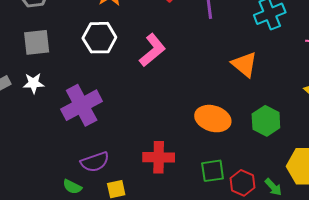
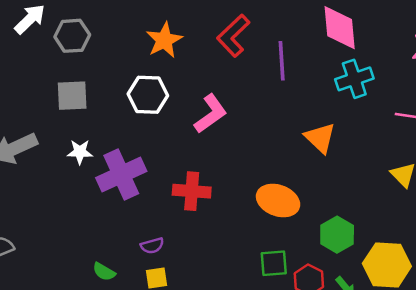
white star: (34, 83) -> (80, 152), moved
green hexagon: (266, 121) -> (337, 235), moved
red cross: (159, 157) -> (192, 191), moved
purple semicircle: (95, 162) -> (152, 246), moved, size x0.7

